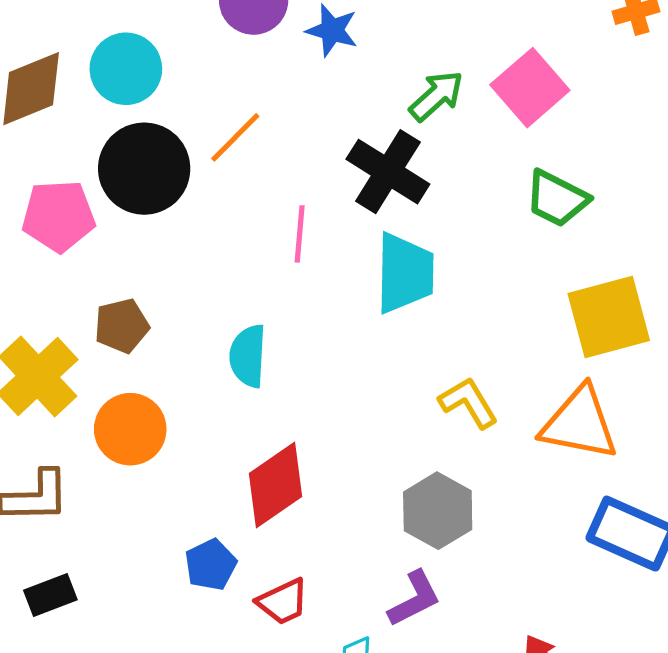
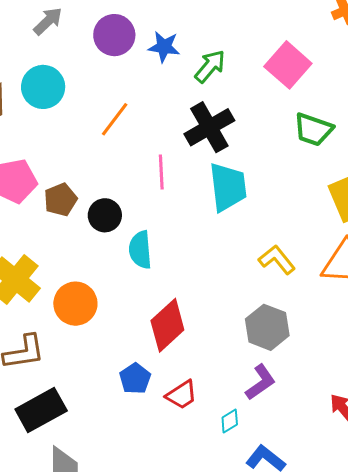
green arrow: (436, 96) -> (210, 66), moved
black circle: (144, 169) -> (105, 215), moved, size x0.6
black cross: (388, 172) -> (209, 127), turned 36
brown pentagon: (122, 326) -> (61, 200), moved
black rectangle: (50, 595) -> (41, 410), size x1.6

